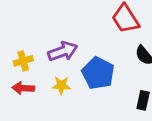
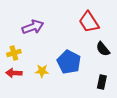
purple arrow: (63, 51) -> (33, 27), moved

